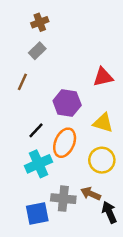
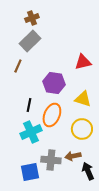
gray rectangle: (37, 51) -> (30, 41), size x1.5
black line: (36, 130) -> (29, 105), turned -32
brown arrow: (91, 194) -> (73, 156), turned -35

